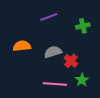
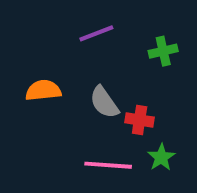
gray semicircle: (53, 52) -> (104, 102), turned -108
red cross: (71, 61) -> (140, 120), turned -32

